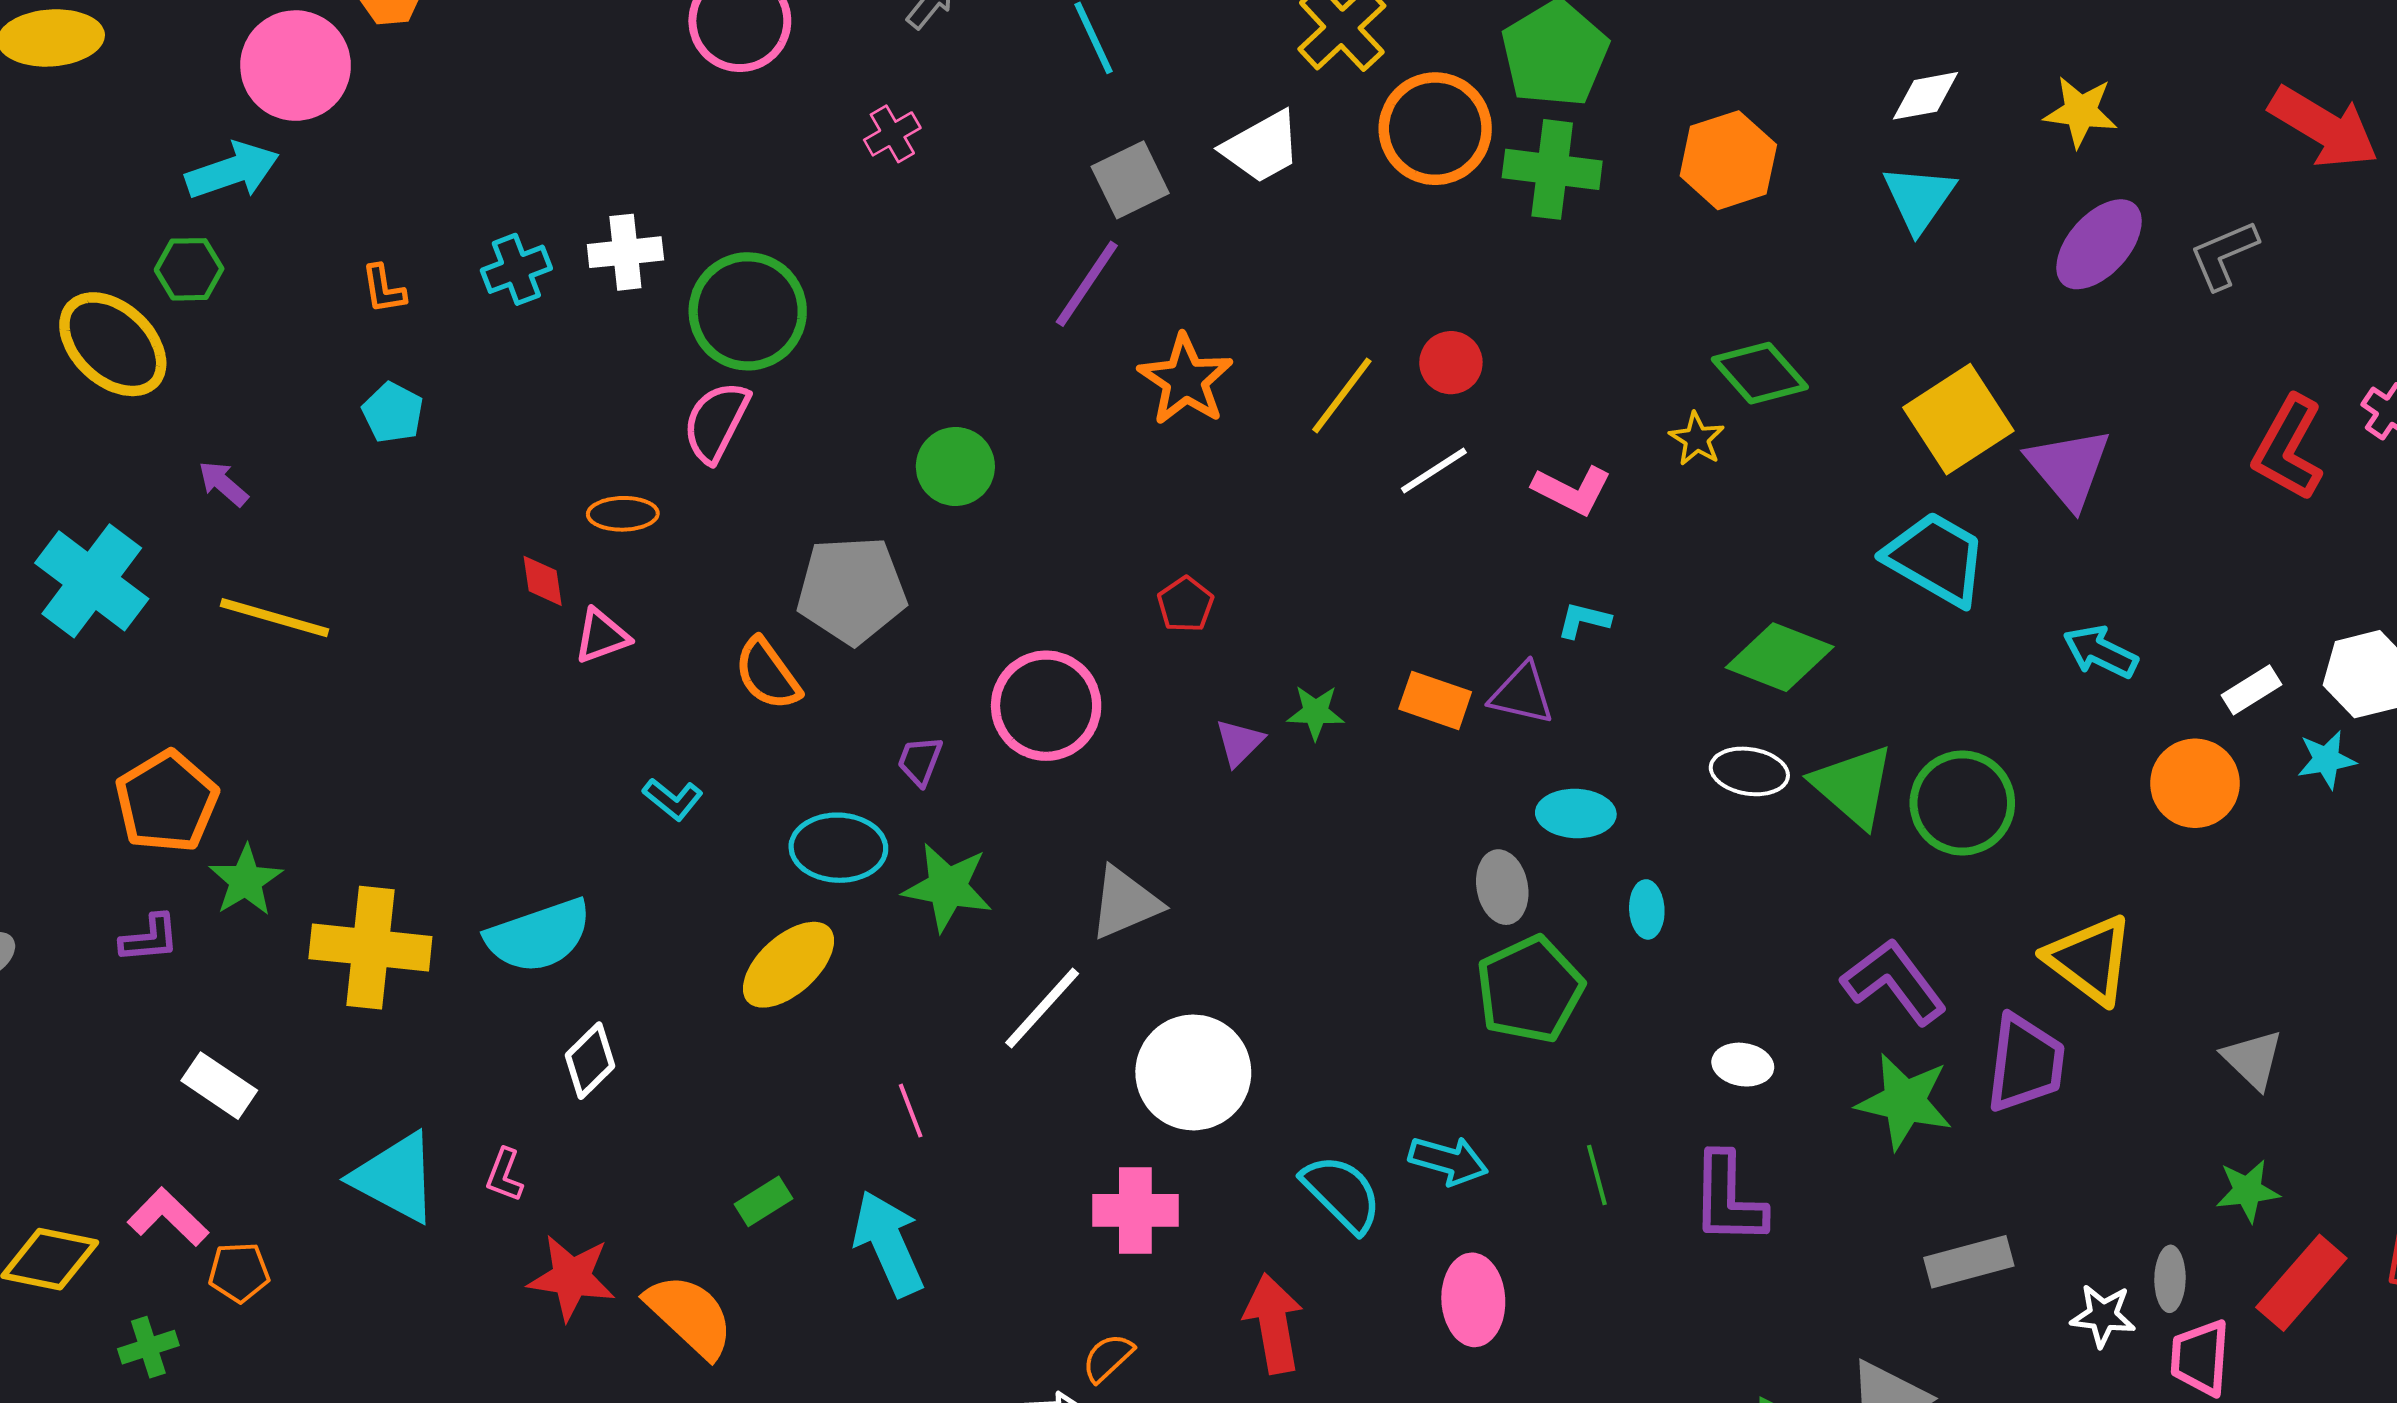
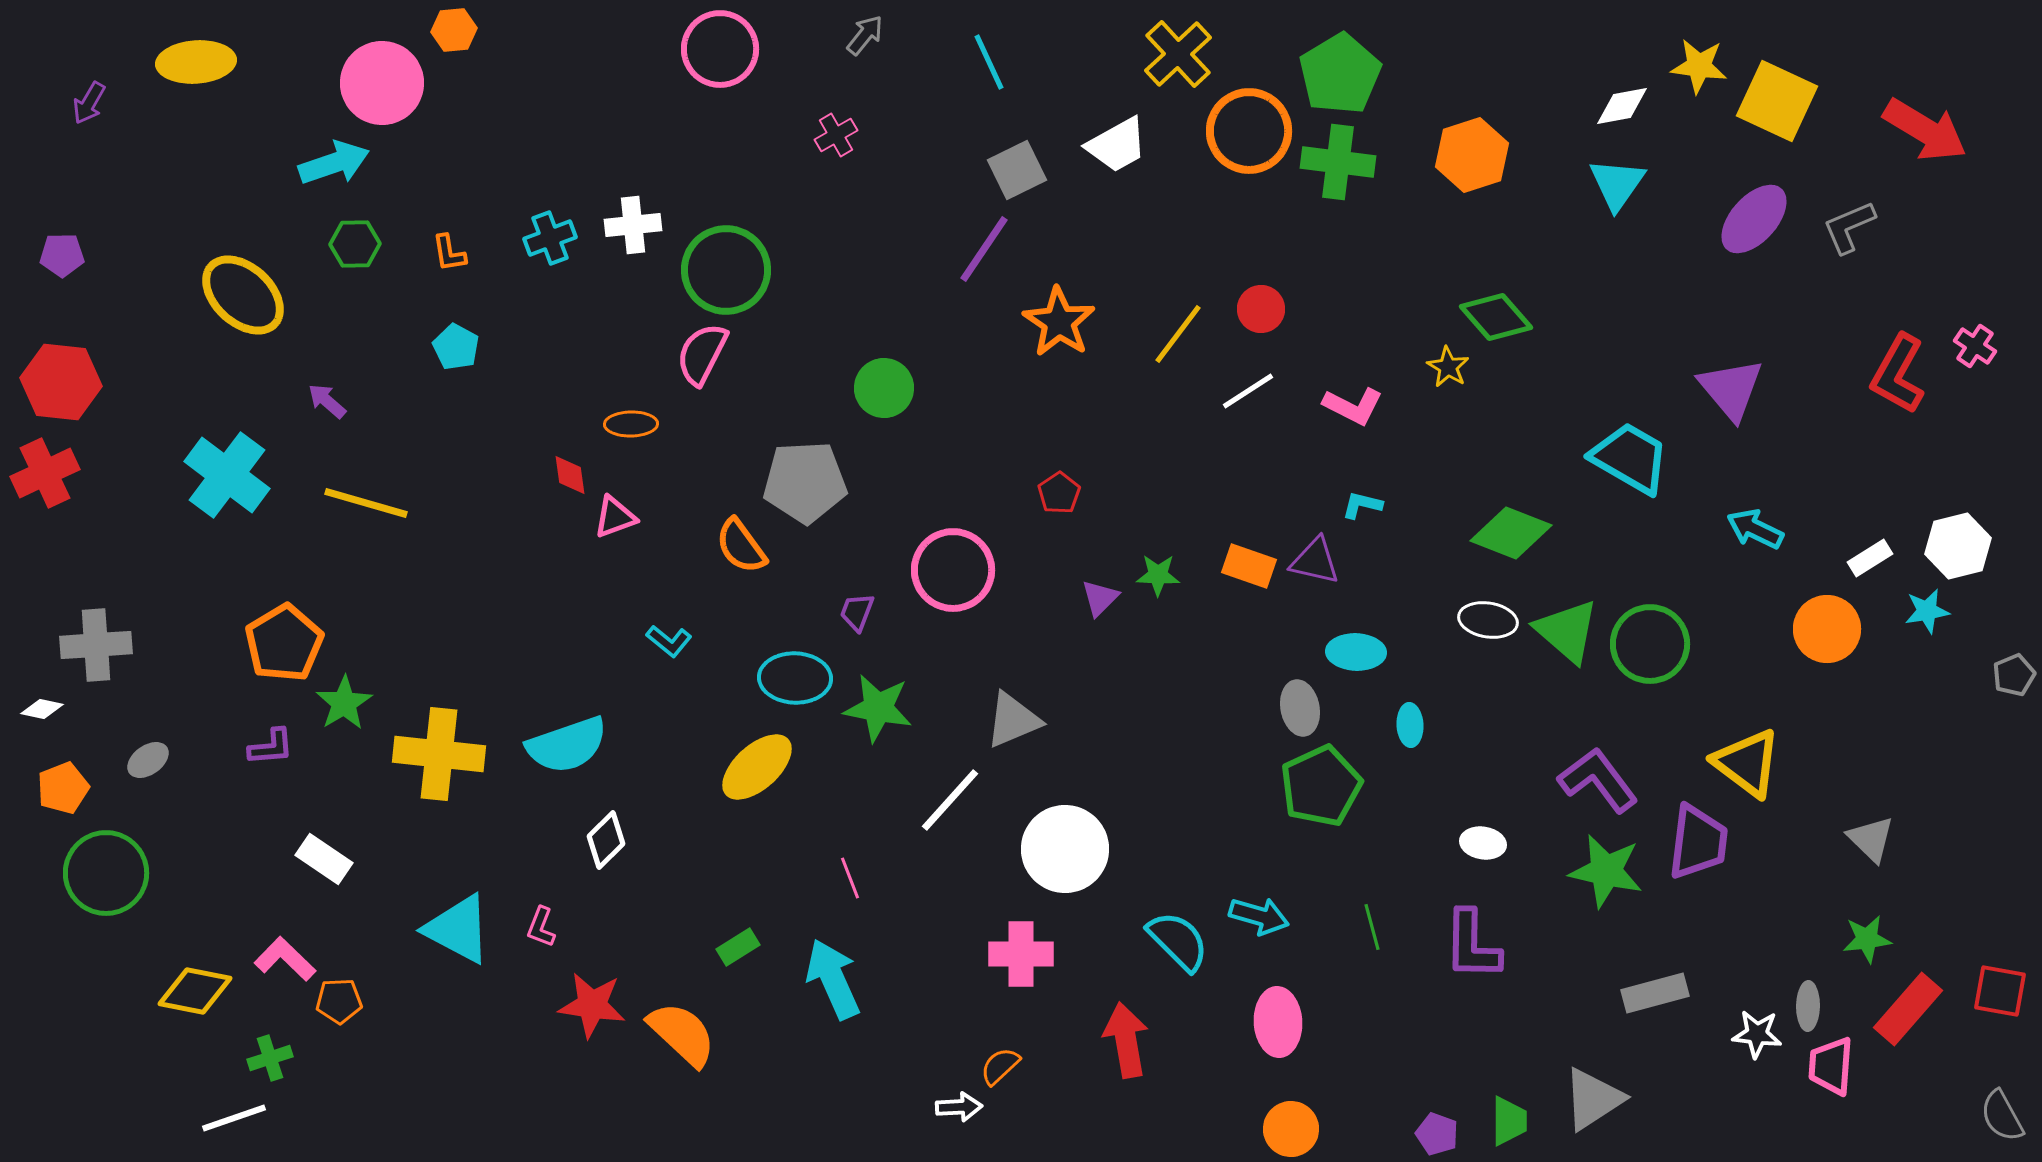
yellow star: (2081, 112) -> (1699, 66), moved
green hexagon: (189, 269) -> (355, 244), moved
yellow square: (1958, 419) -> (1777, 101), moved, turned -32

